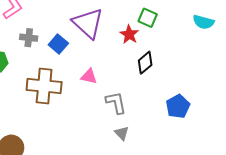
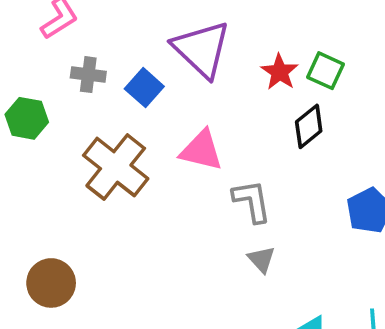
green square: (148, 18) -> (326, 71), moved
pink triangle: (89, 76) -> (201, 150), size x1.4
brown cross: (44, 86) -> (116, 167), turned 32

